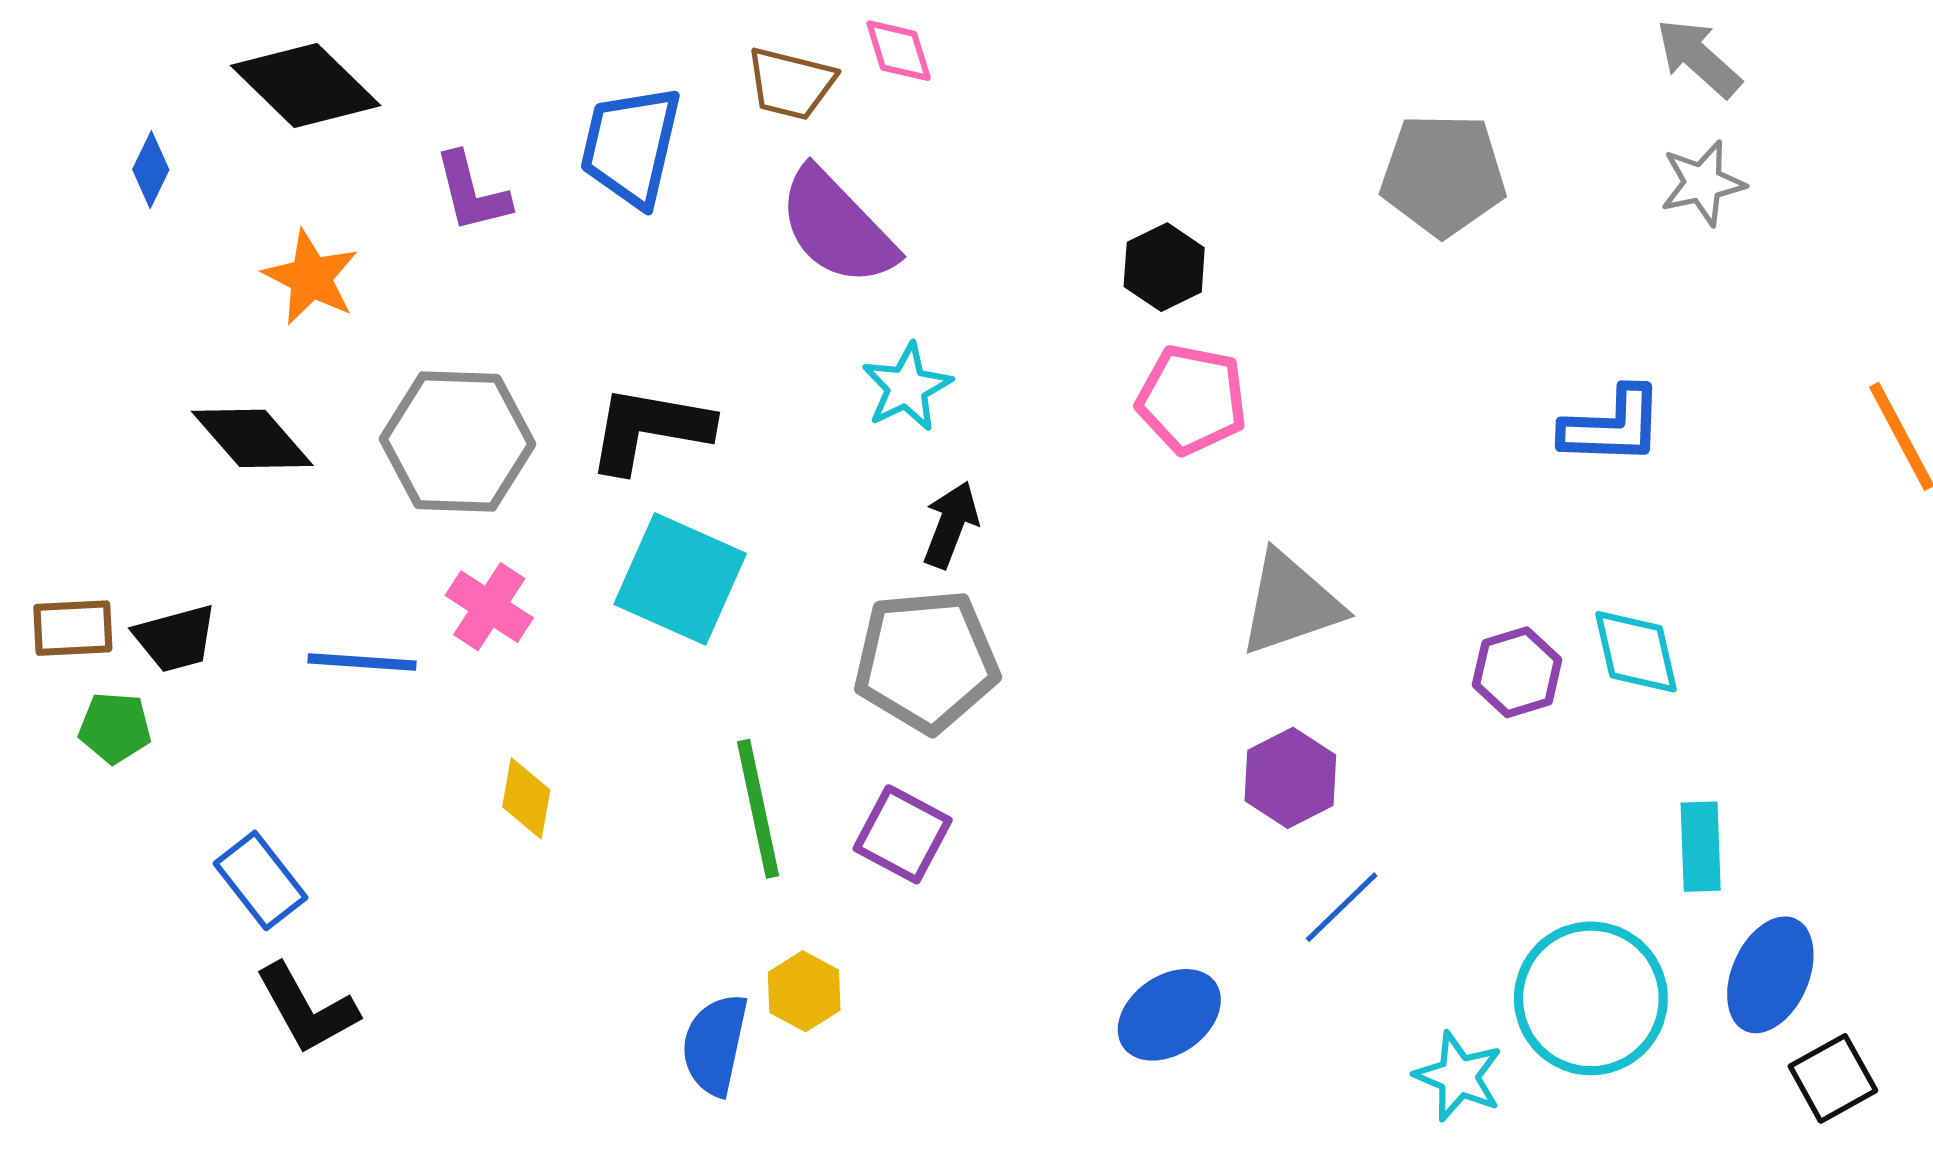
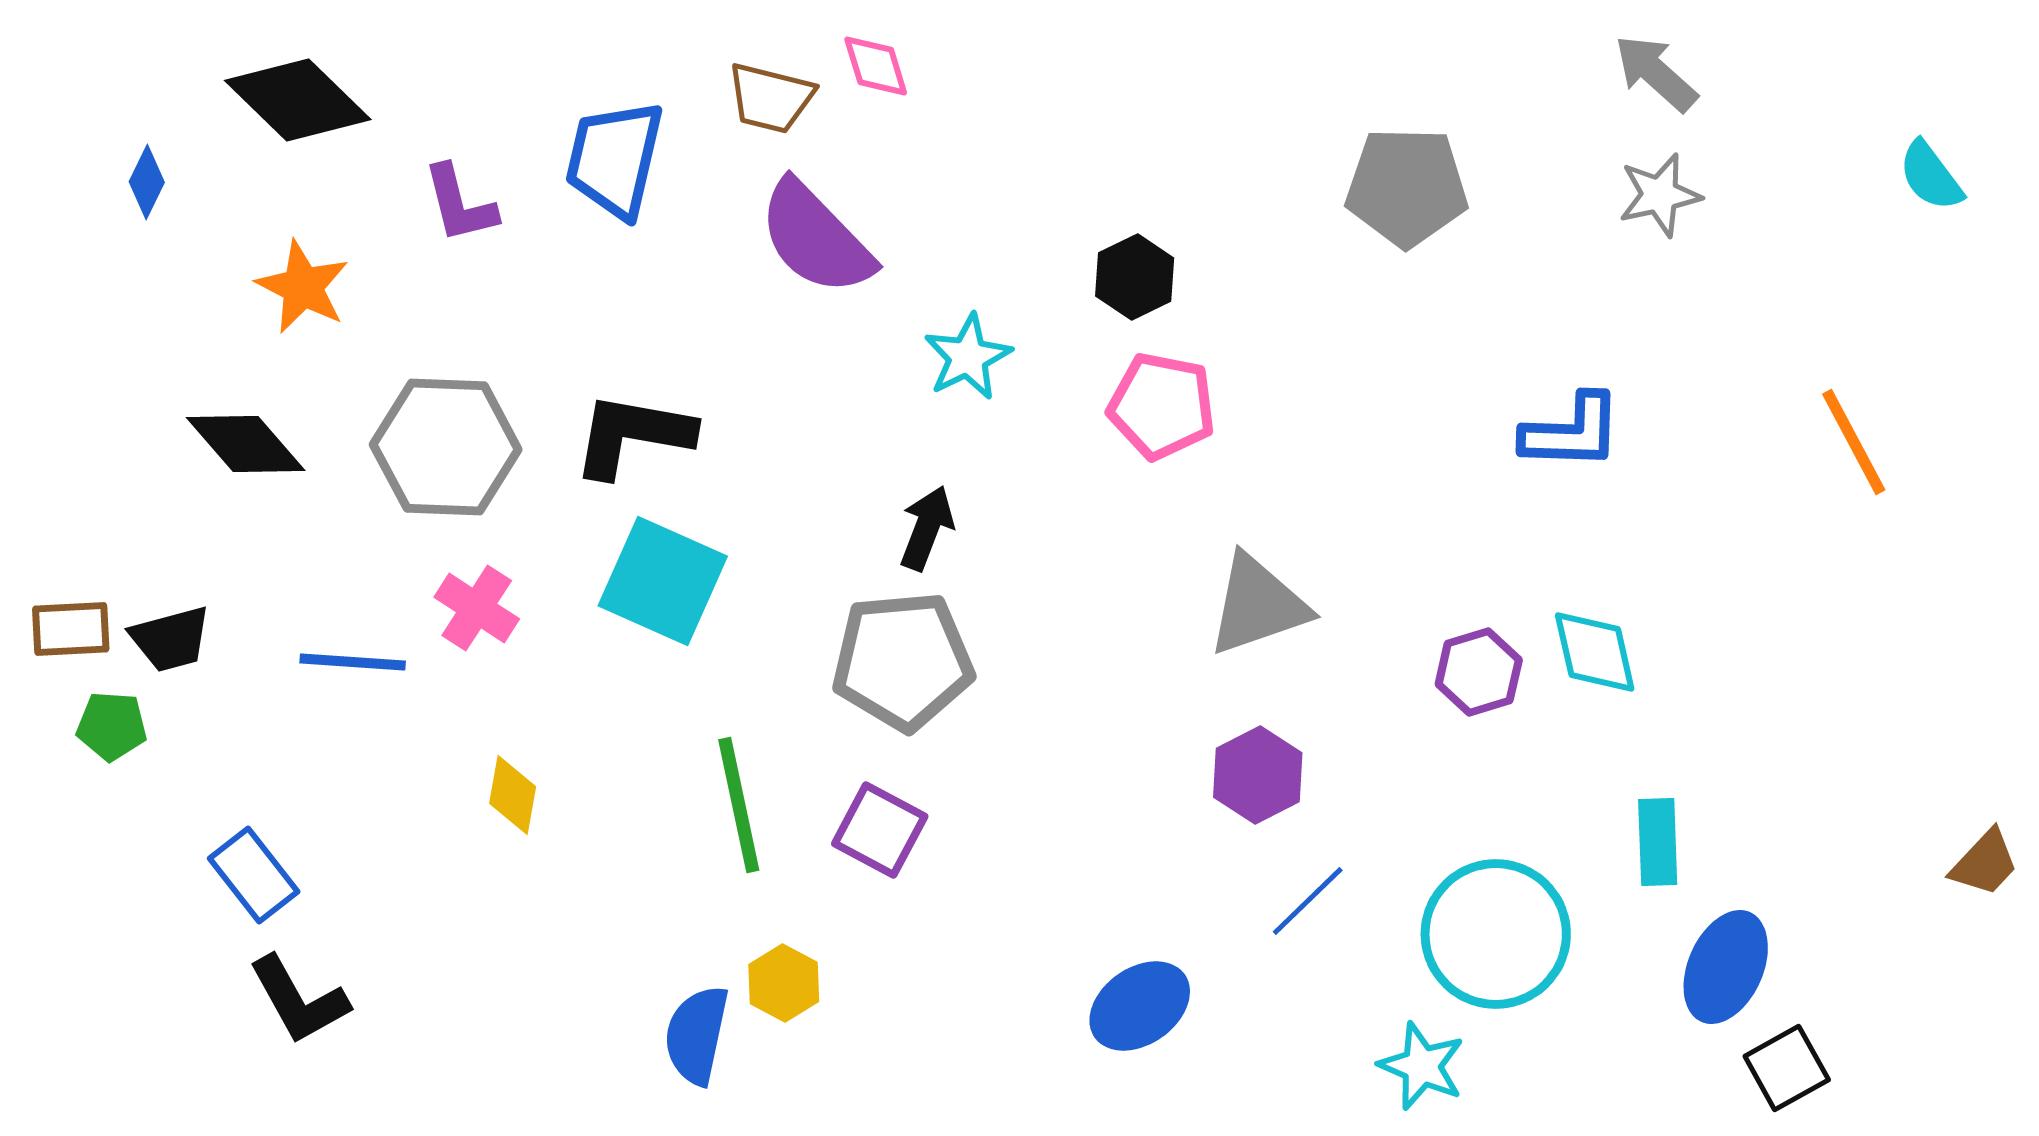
cyan star: (907, 387) -> (968, 357), moved
cyan circle: (1591, 998) -> (1496, 934), moved

